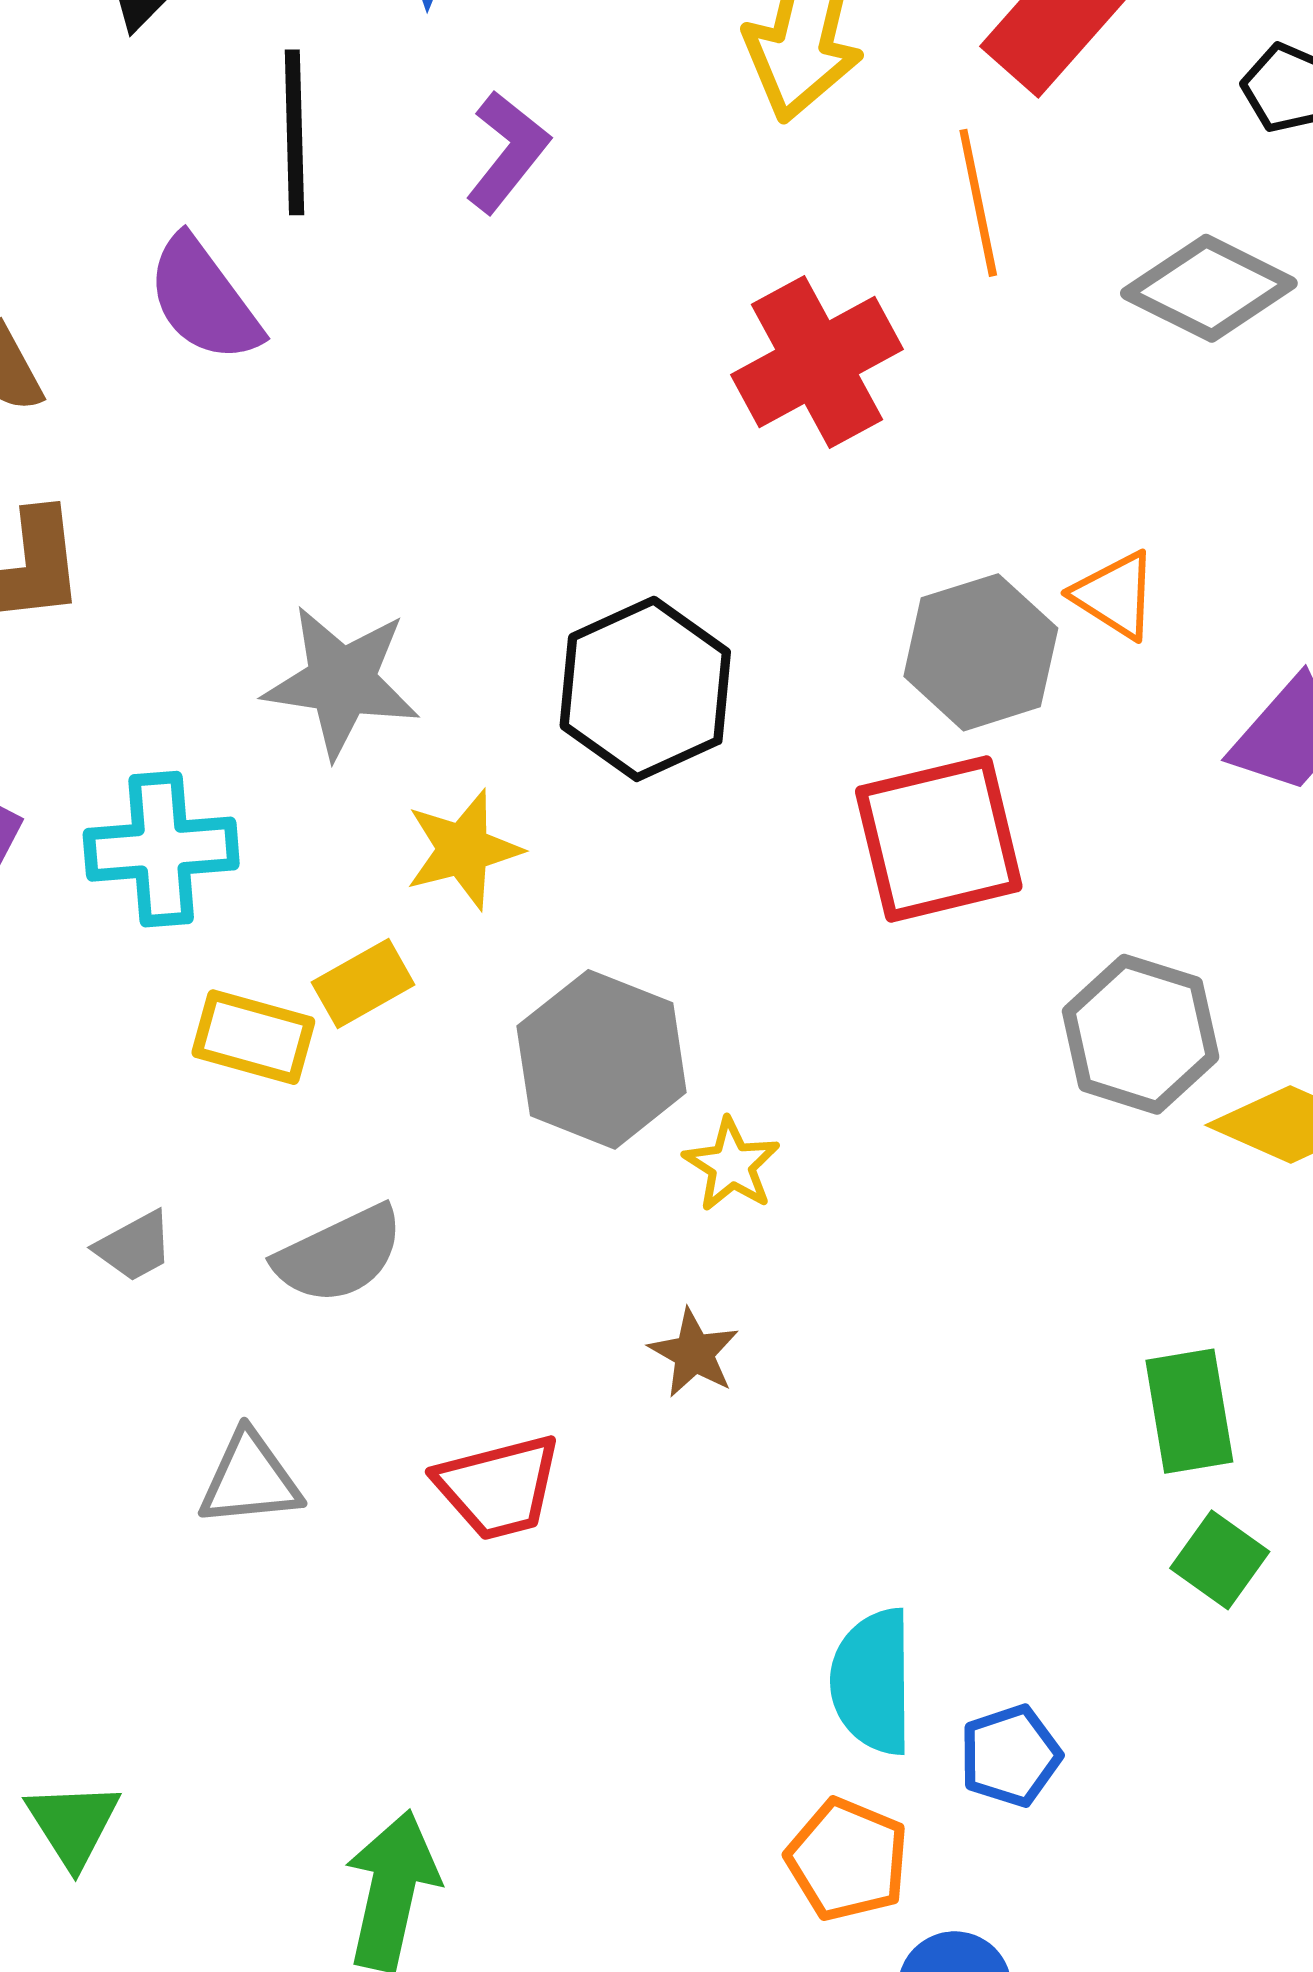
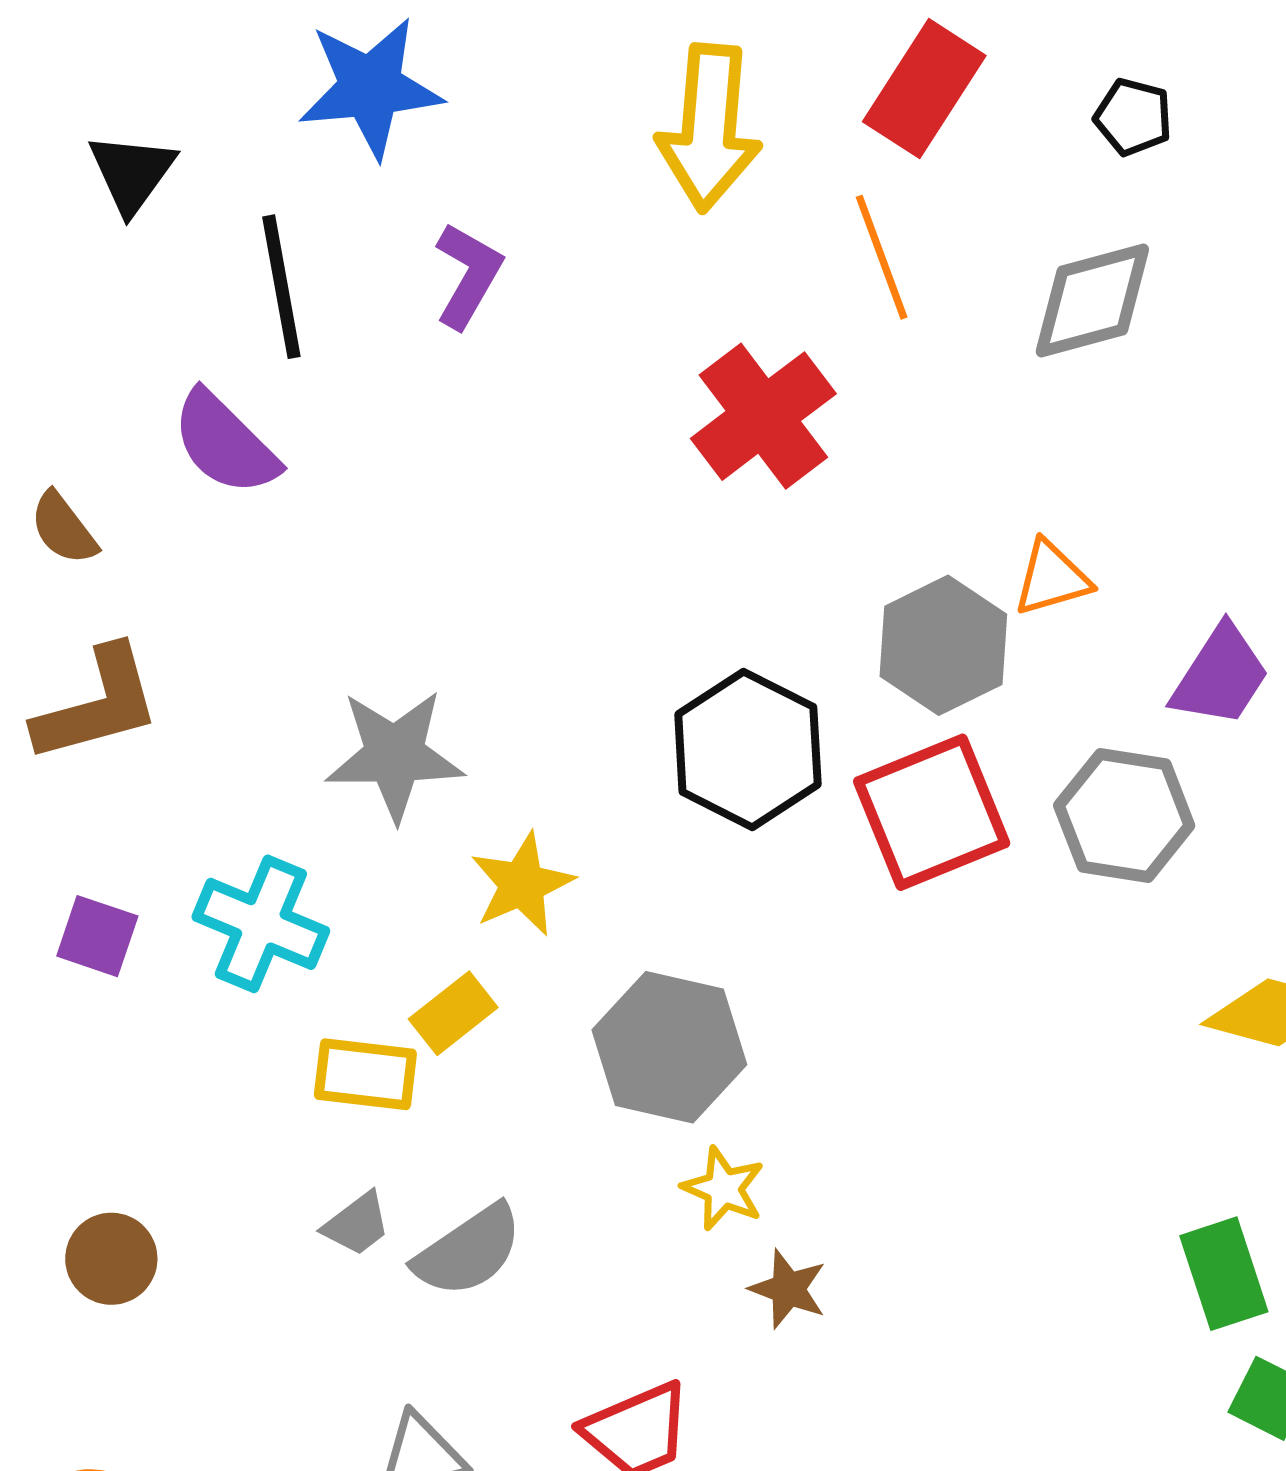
gray diamond: (1209, 288) -> (1092, 300), turned -33
orange triangle: (1115, 595) -> (1052, 578), turned -40
black hexagon: (645, 689) -> (748, 749), moved
cyan cross: (161, 849) -> (261, 924), turned 36
gray hexagon: (1141, 1034) -> (1124, 816), moved
yellow star: (732, 1165) -> (723, 1188), moved
gray trapezoid: (134, 1246) -> (357, 1224), moved

